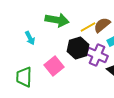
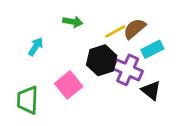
green arrow: (57, 20) -> (73, 22), size x0.6
cyan arrow: (30, 38) -> (36, 47), turned -120

